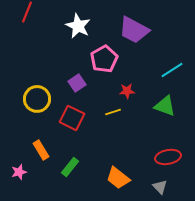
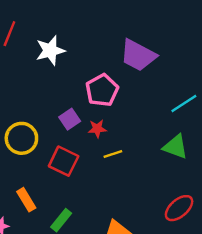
white star: (78, 26) -> (50, 51), moved, turned 30
red star: (127, 91) -> (97, 129), moved
red ellipse: (168, 157) -> (179, 208), turned -30

